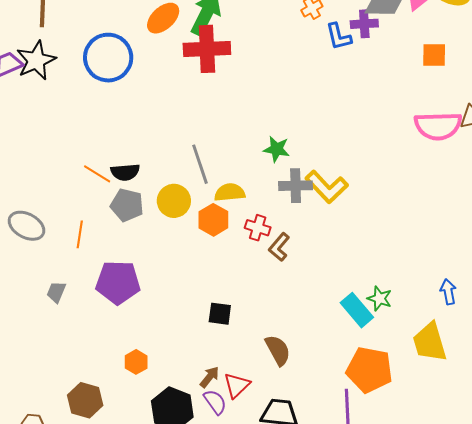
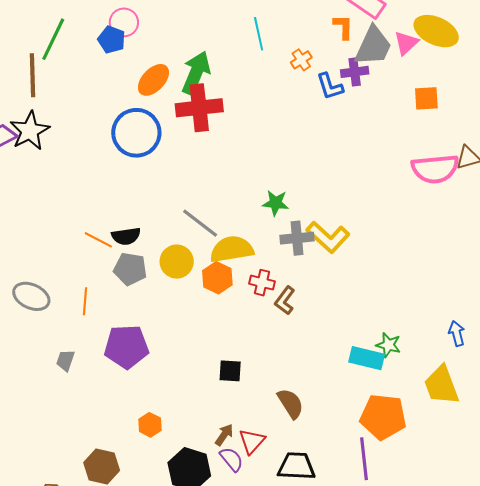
blue circle: (108, 58) -> (136, 133), moved
gray line: (200, 164) -> (200, 223), turned -30
yellow semicircle: (230, 192) -> (232, 249), size x1.4
cyan rectangle: (357, 310) -> (367, 358), turned -32

